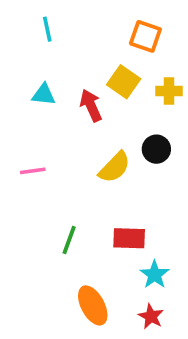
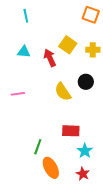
orange square: (145, 36) -> (91, 15), moved
yellow semicircle: (115, 167) -> (63, 92), turned 102
green line: (69, 240) -> (38, 147), moved

